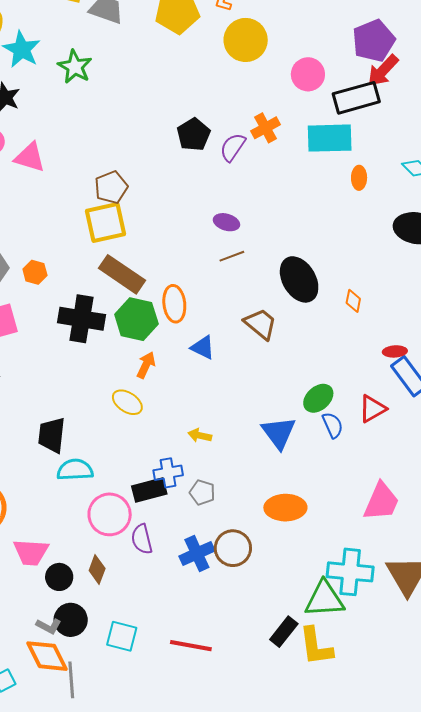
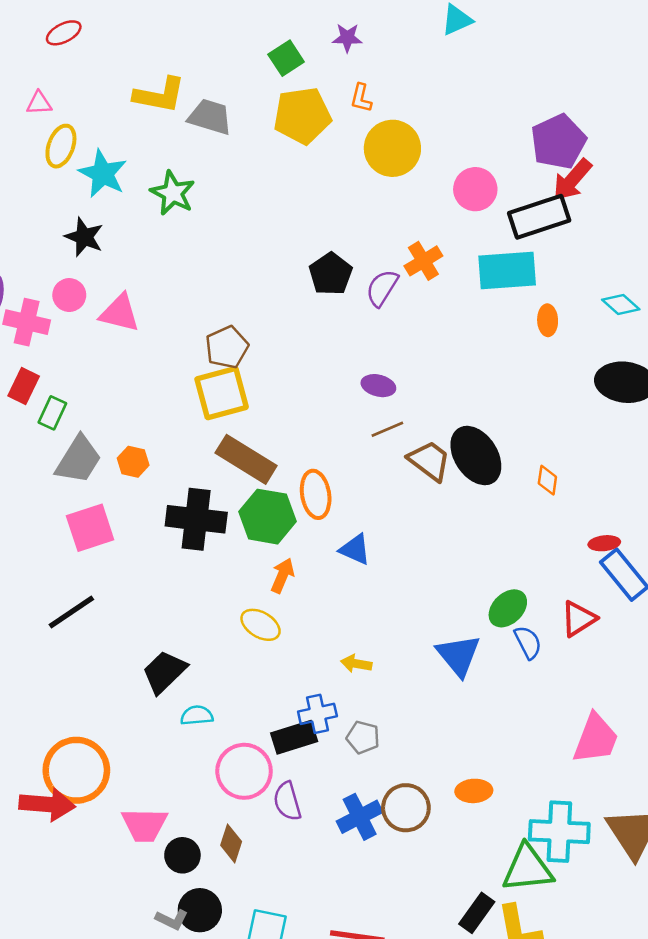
brown trapezoid: (261, 324) -> (429, 461), moved
black trapezoid: (52, 435) -> (164, 672), turned 42
cyan semicircle: (75, 470) -> (197, 715), size x0.7
orange ellipse: (285, 508) -> (474, 791), moved, size x0.7

